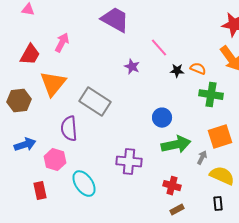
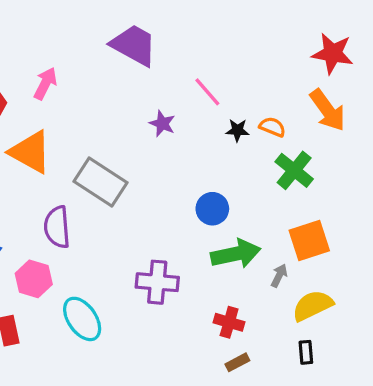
orange triangle: (53, 84) -> (30, 152), turned -40
green cross: (211, 95) -> (294, 170), turned 30
yellow semicircle: (222, 176) -> (313, 306), turned -50

